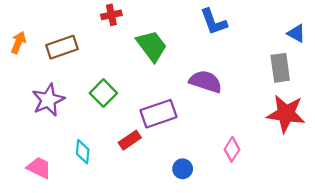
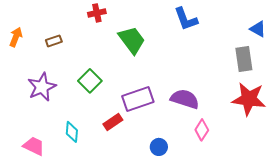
brown rectangle: (62, 47) -> (54, 41), size x0.6
purple semicircle: (206, 82) -> (185, 99), moved

